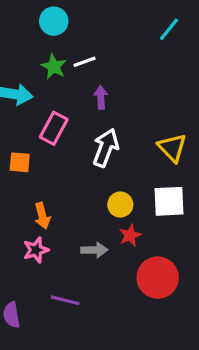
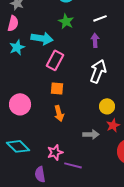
white line: (85, 62) -> (100, 18), moved
pink rectangle: (54, 128) -> (55, 60), moved
orange square: (20, 162) -> (57, 88), moved
pink star: (36, 250) -> (55, 152), moved

